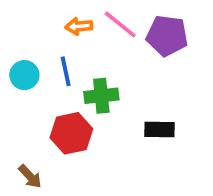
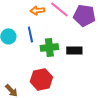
black rectangle: (160, 130) -> (74, 50), moved
red hexagon: (71, 133) -> (41, 79), moved

